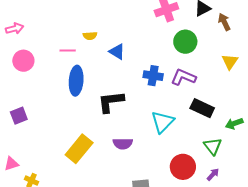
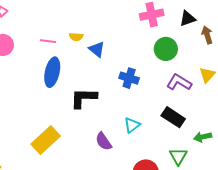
yellow semicircle: (90, 36) -> (76, 37), moved
purple L-shape: (183, 77) -> (179, 82), moved
cyan triangle: (163, 122) -> (132, 125), size x0.7
purple semicircle: (123, 144) -> (104, 141), moved, turned 48

